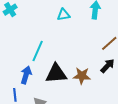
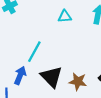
black triangle: (56, 74) -> (51, 77), turned 45

